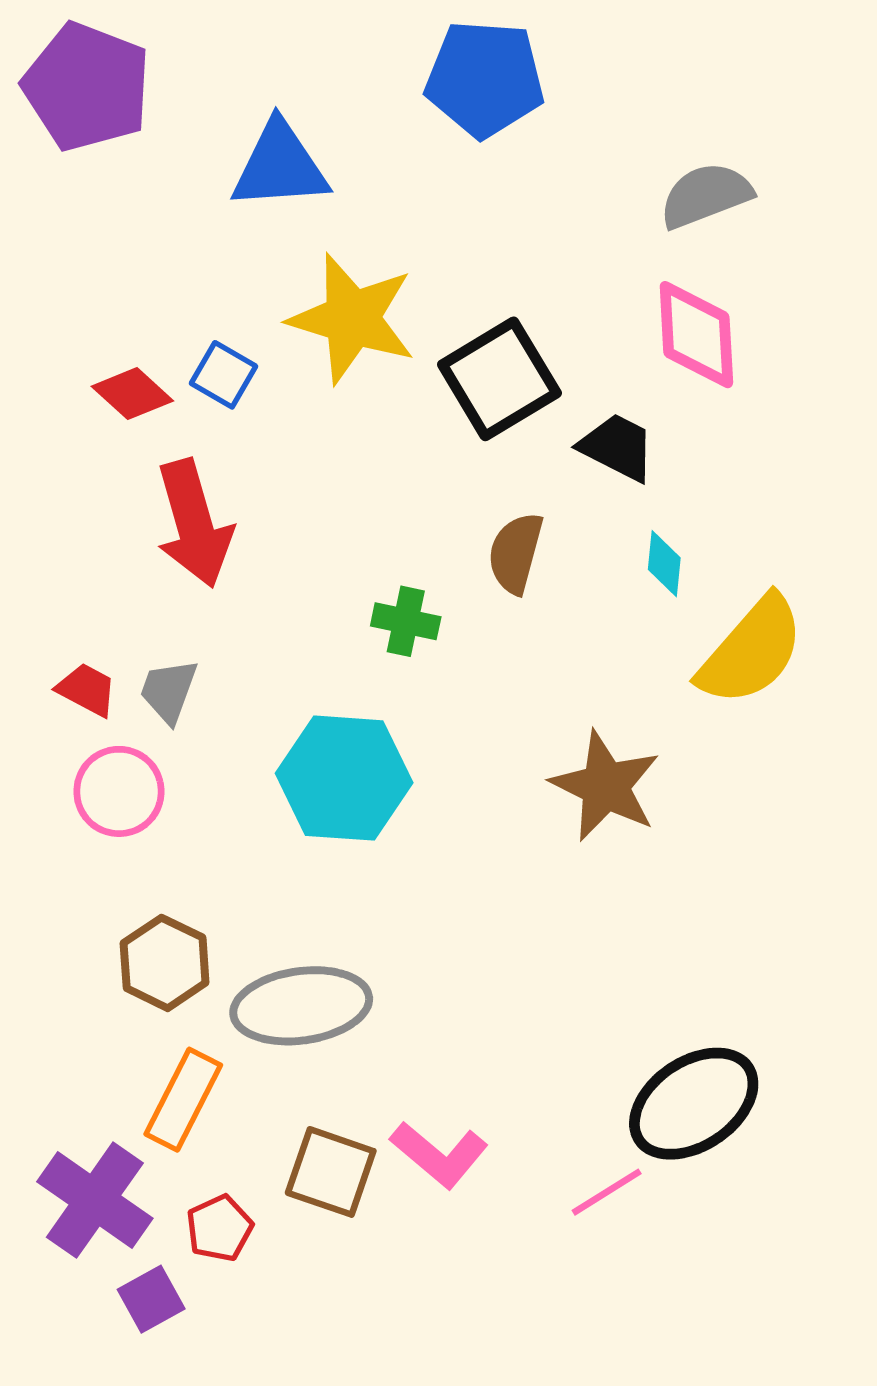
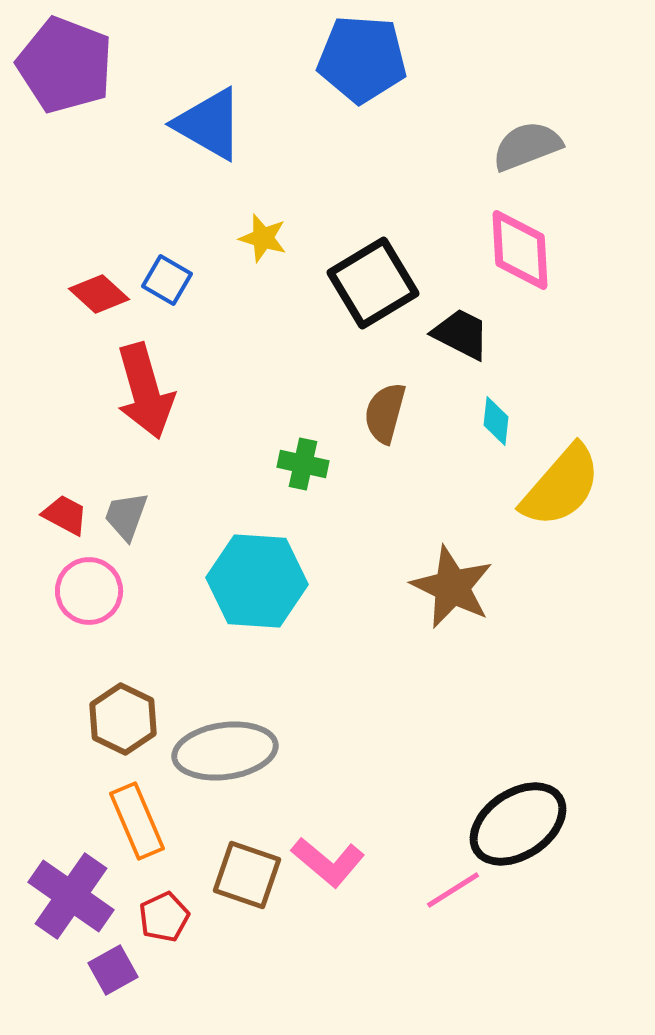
blue triangle: (280, 166) -> (209, 124), turned 34
yellow star: (352, 319) -> (263, 238), size x0.5
orange rectangle: (183, 1100) -> (137, 821), turned -50

